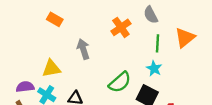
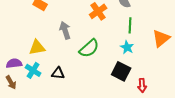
orange triangle: (185, 38) -> (161, 38), moved
green semicircle: (120, 82) -> (89, 48), moved

